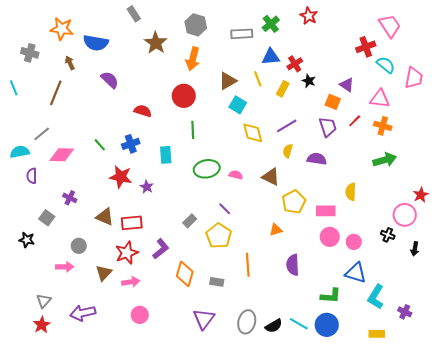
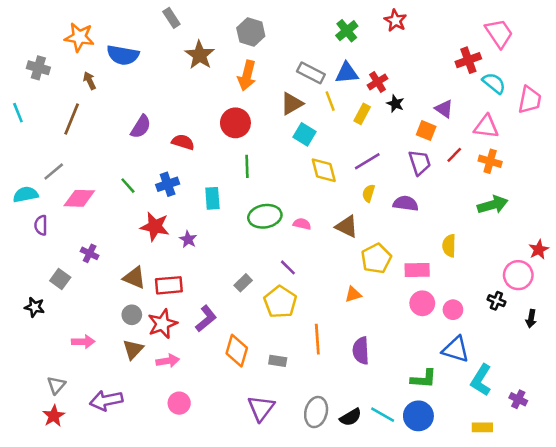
gray rectangle: (242, 34) -> (311, 73), moved, turned 30
purple semicircle: (110, 80) -> (141, 127), moved, turned 78
gray circle: (79, 246) -> (132, 315), moved
purple semicircle: (293, 265) -> (361, 351), moved

